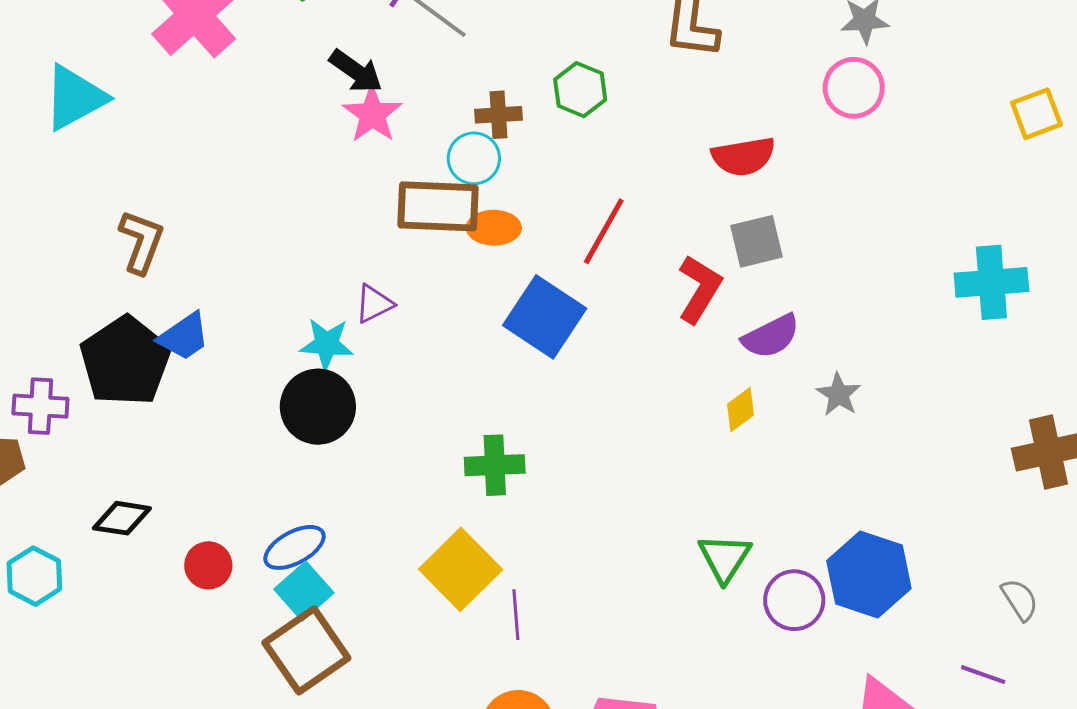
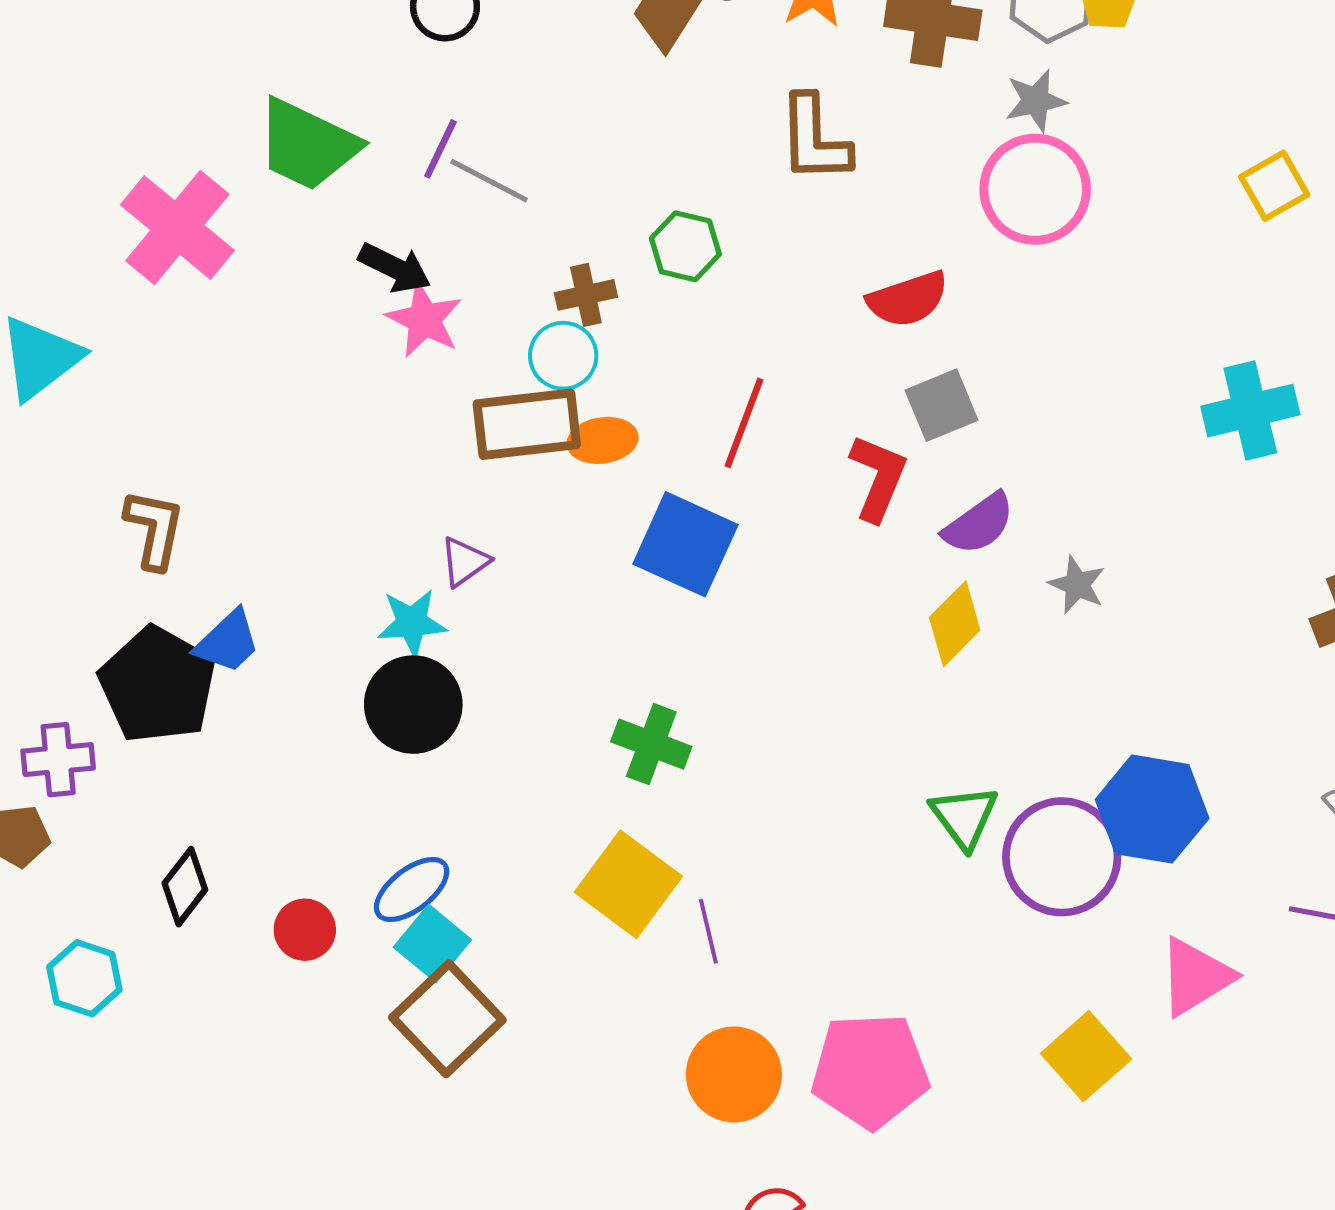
pink circle: (854, 88) -> (1035, 189), size x1.4
yellow diamond: (740, 410) -> (955, 624), size x1.4
green cross: (495, 465) -> (651, 744), turned 32
black diamond: (122, 518) -> (185, 887), turned -52
purple circle: (794, 600) -> (1062, 857), size x1.5

